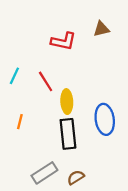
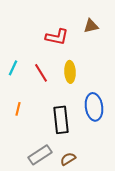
yellow ellipse: (67, 102) -> (70, 72), moved

